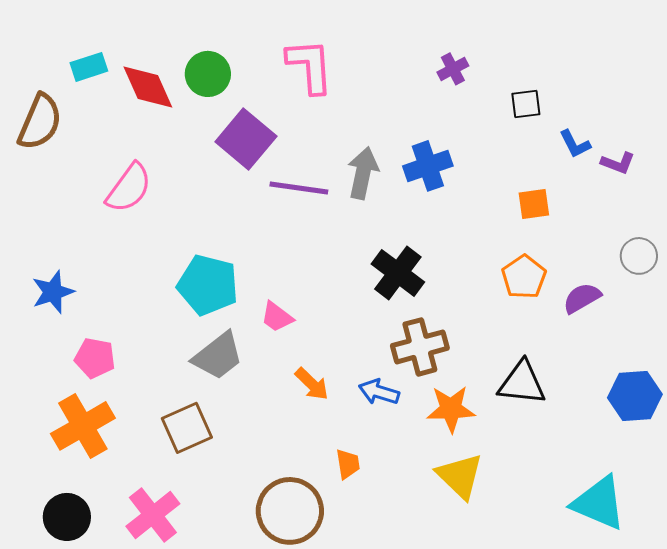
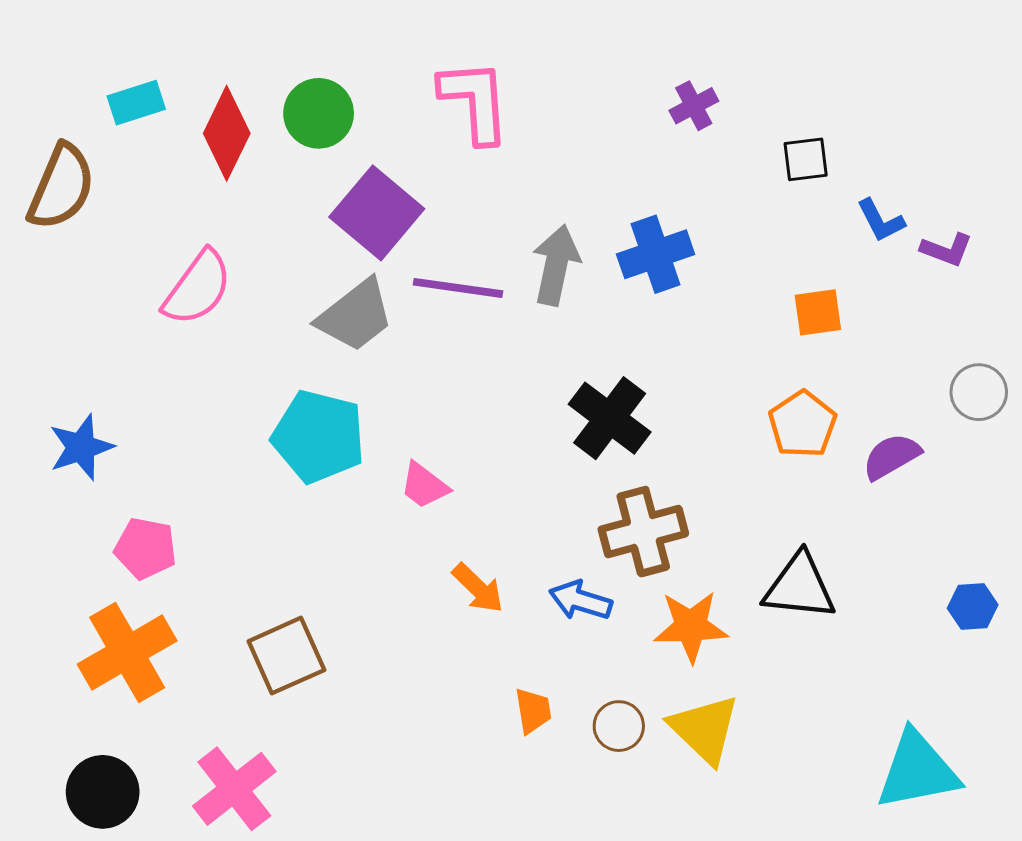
red diamond: (148, 87) -> (227, 133), turned 50
gray trapezoid: (218, 356) -> (355, 316), moved
blue hexagon: (635, 396) -> (973, 607), size x0.6
cyan triangle: (599, 503) -> (917, 770), turned -34
brown circle: (290, 511) -> (619, 726), moved, size x0.5

